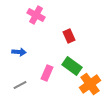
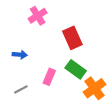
pink cross: (36, 15) -> (38, 16), turned 30
red rectangle: (69, 36) -> (72, 38), size x1.5

